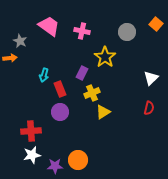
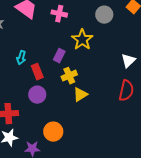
red semicircle: (149, 108) -> (126, 91), size x1.5
orange circle: (78, 160) -> (53, 132), moved

